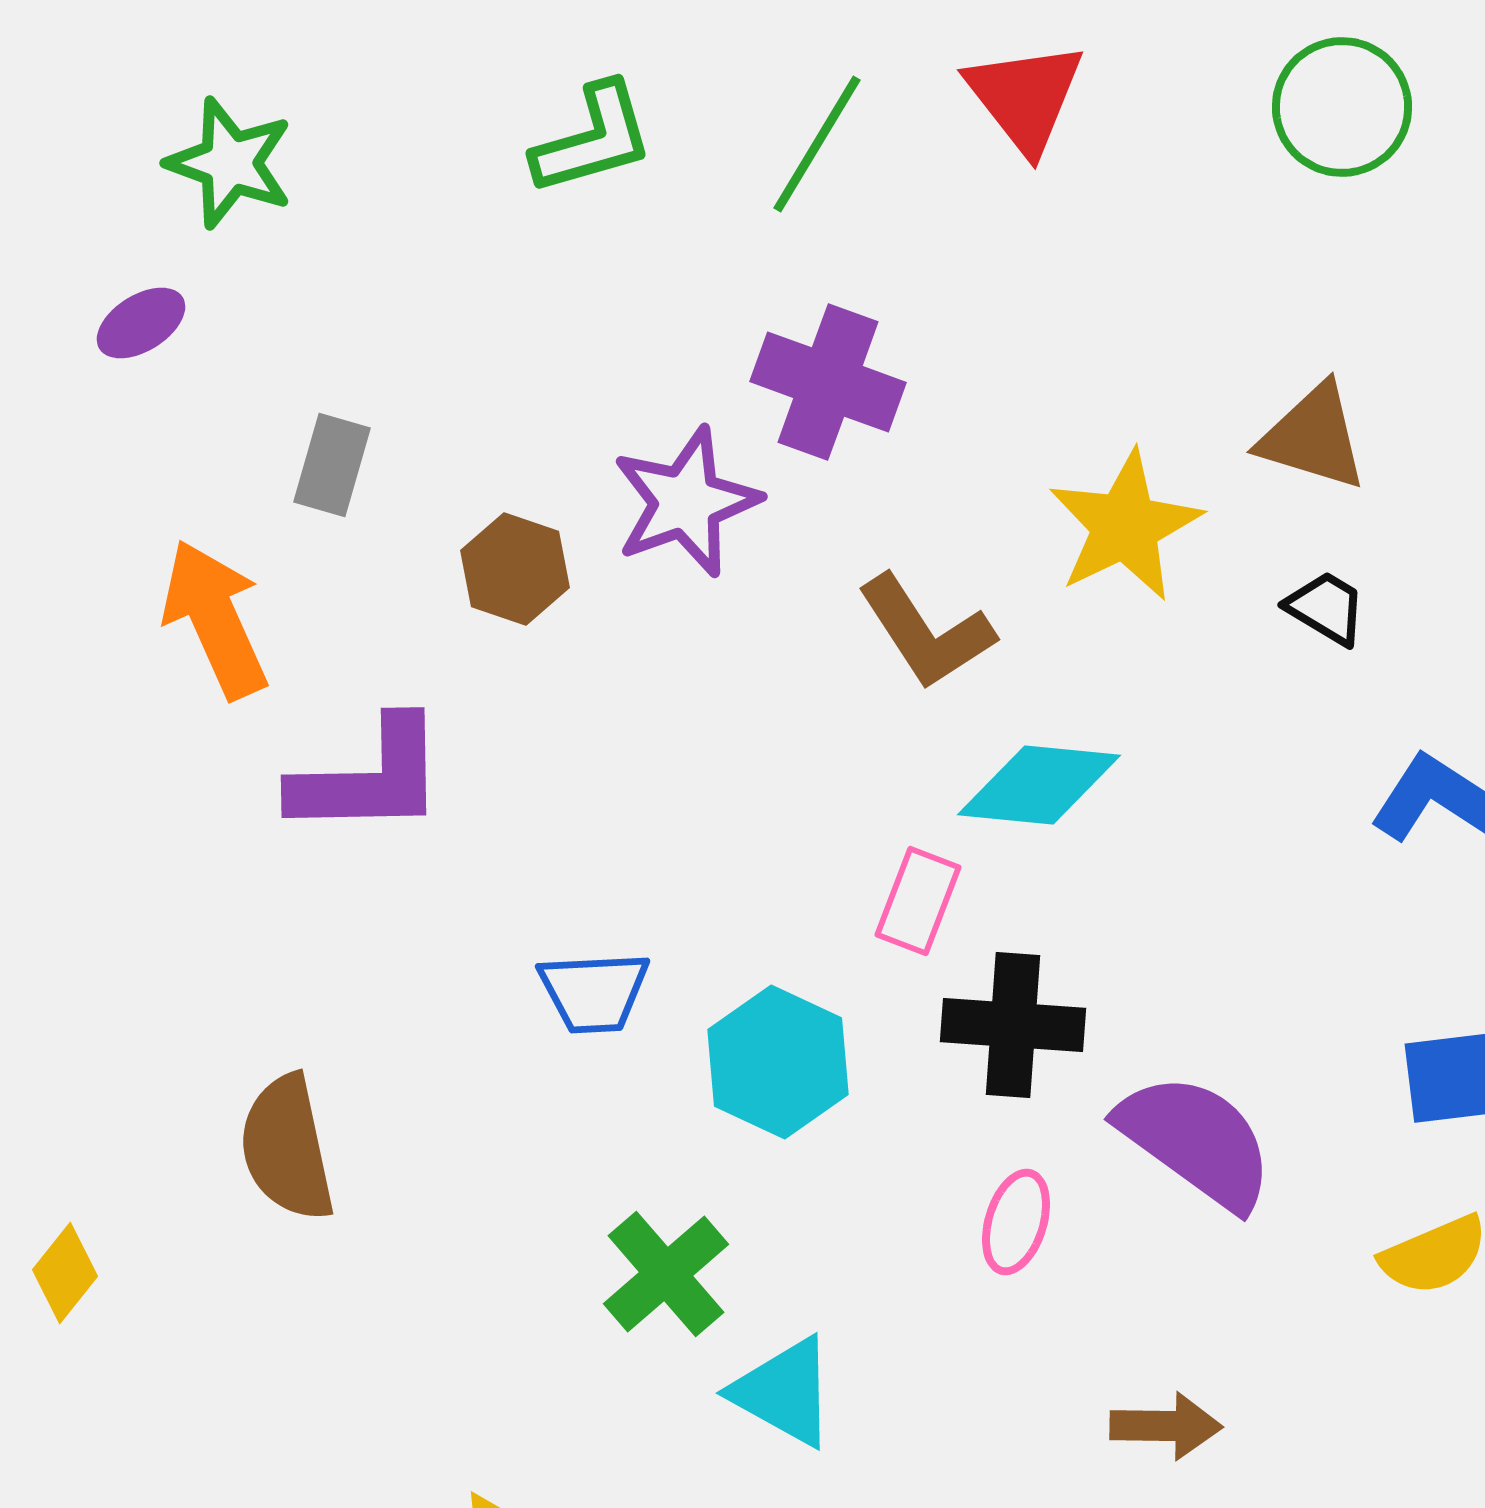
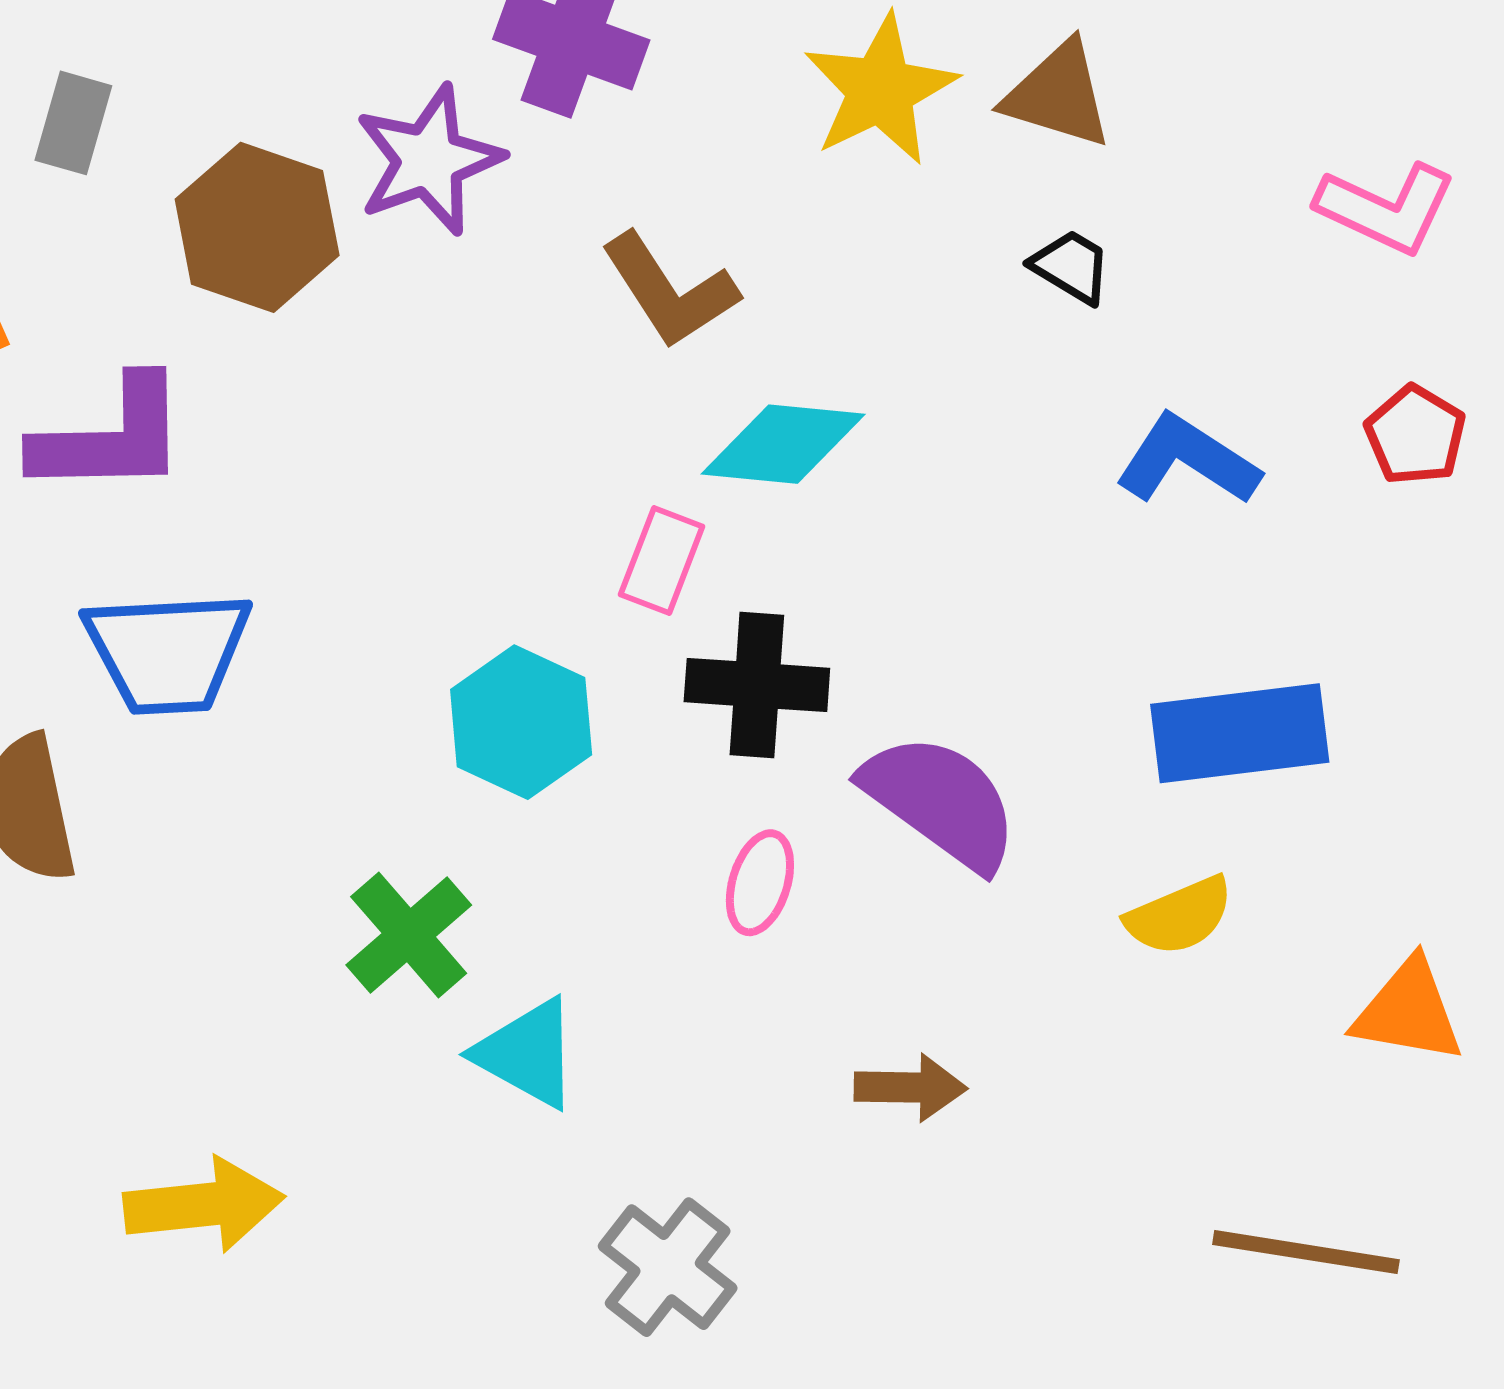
yellow star: (1125, 526) -> (880, 90), moved
brown hexagon: (515, 569) -> (257, 227), size x1.5
blue trapezoid: (594, 992) -> (168, 652), moved, size x1.5

